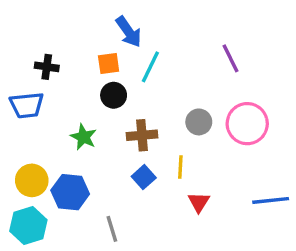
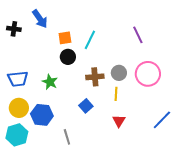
blue arrow: (129, 32) -> (40, 19), moved
black cross: (47, 67) -> (14, 29), moved
blue trapezoid: (27, 105) -> (18, 79), moved
brown cross: (142, 135) -> (95, 77), moved
yellow line: (180, 167) -> (116, 94), moved
blue line: (271, 200) -> (162, 120), turned -40

